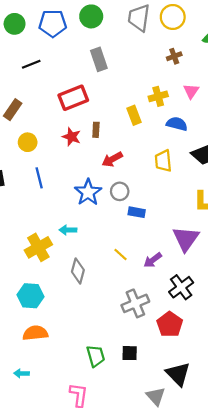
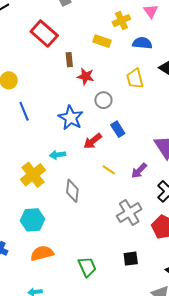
red rectangle: (73, 98) -> (44, 33), turned 72
yellow rectangle: (134, 115) -> (102, 41), turned -42
red star: (71, 137) -> (86, 76), moved
red arrow: (112, 159) -> (93, 141), moved
gray circle: (120, 191) -> (103, 100), moved
blue rectangle: (137, 212) -> (118, 129), turned 56
green trapezoid: (96, 356) -> (87, 267), moved

